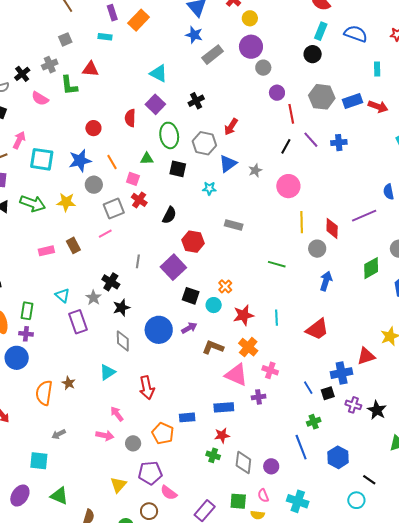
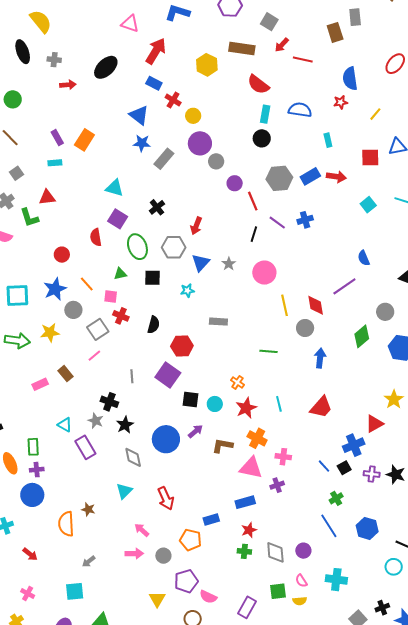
orange cross: (225, 286) -> (237, 382), moved

